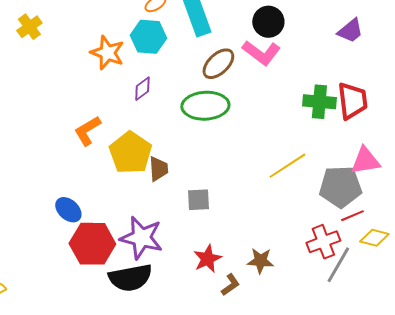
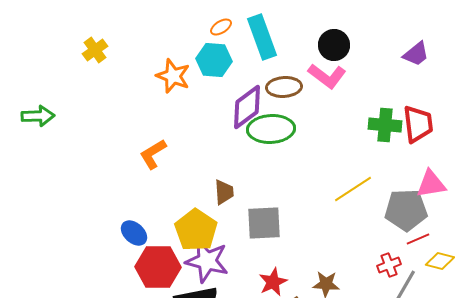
brown ellipse: (218, 64) -> (284, 87), turned 40
purple diamond: (142, 89) -> (247, 107), moved, size x1.8
yellow pentagon: (130, 153) -> (196, 230), moved
gray square: (198, 200) -> (264, 223), size x1.5
red cross: (323, 242) -> (389, 265), size x0.7

